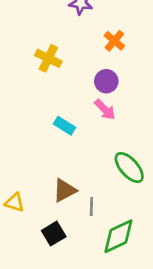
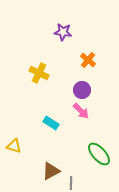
yellow triangle: (15, 203) -> (14, 146), moved

